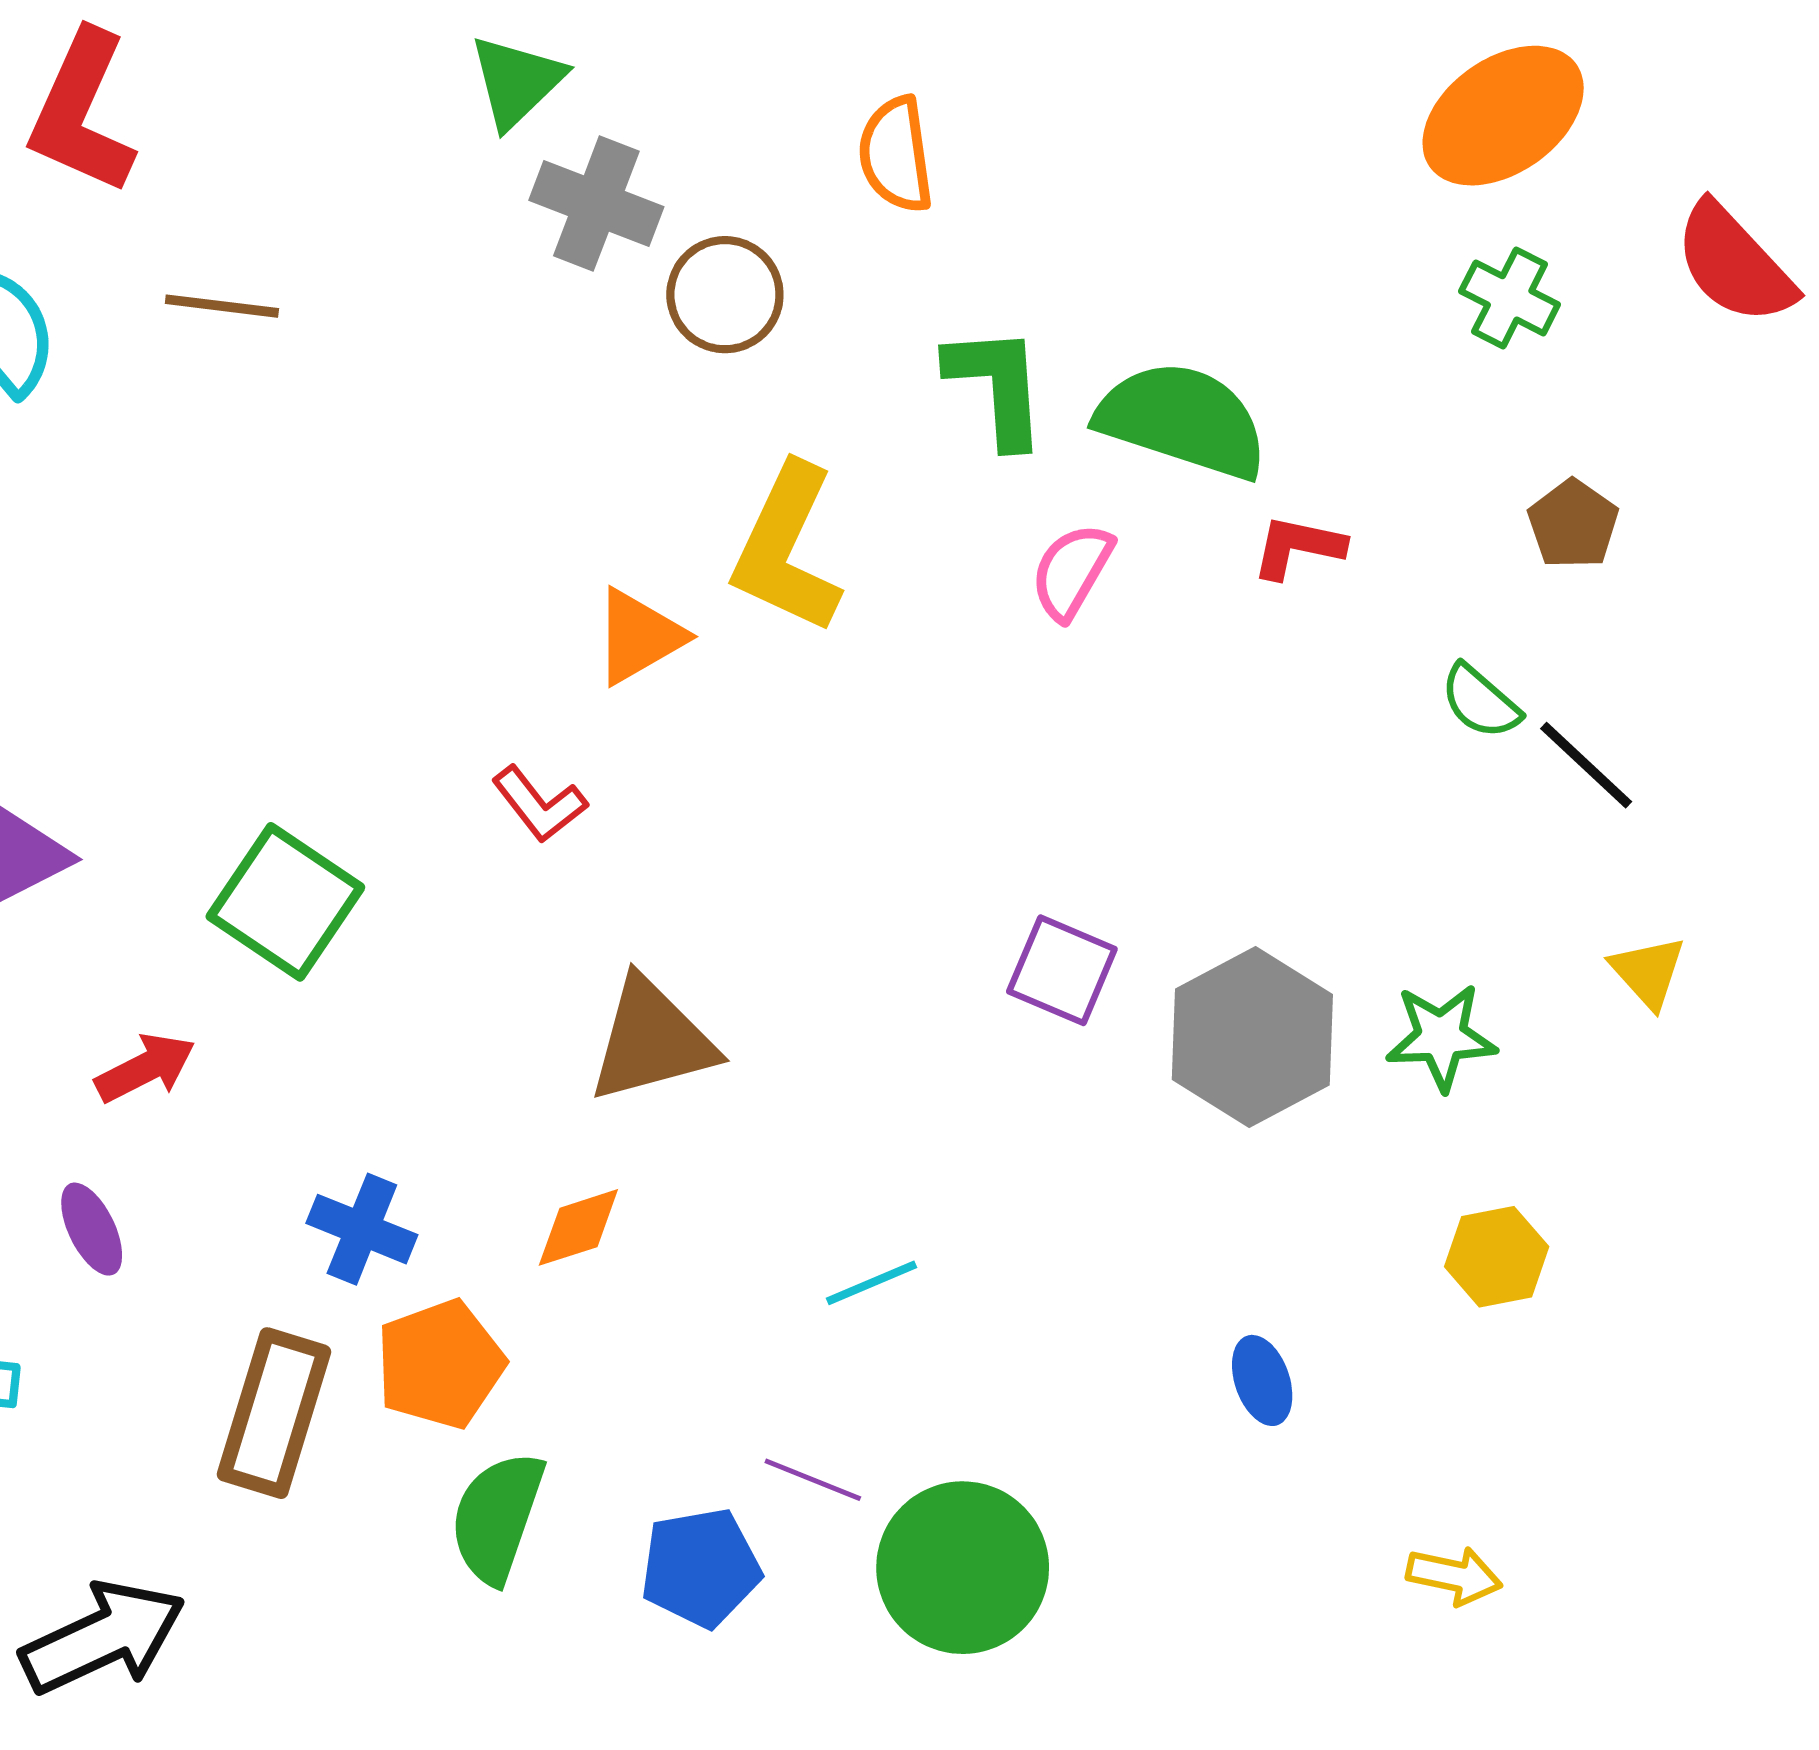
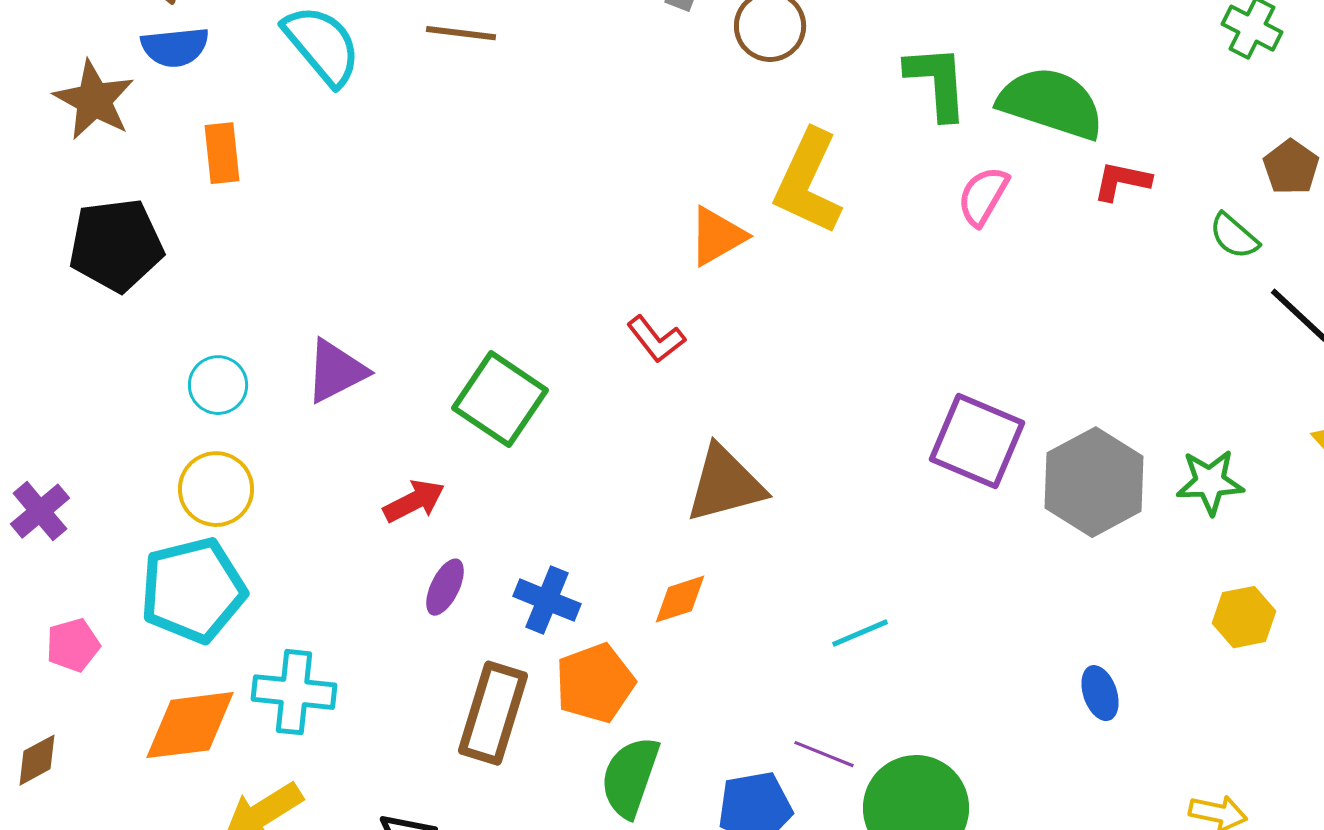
green semicircle: (1480, 702) -> (1234, 236), moved
purple square: (1062, 970) -> (977, 441), size x1.4
purple ellipse: (92, 1229) -> (445, 587), moved, turned 52

